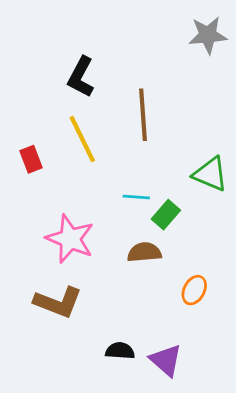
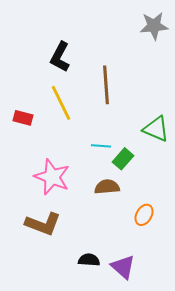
red rectangle: (31, 159) -> (23, 118), turned -54

